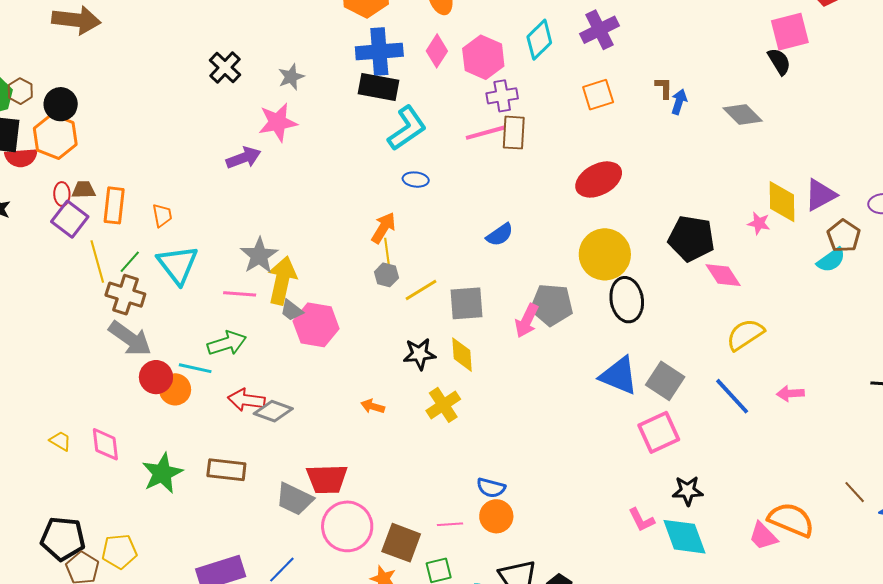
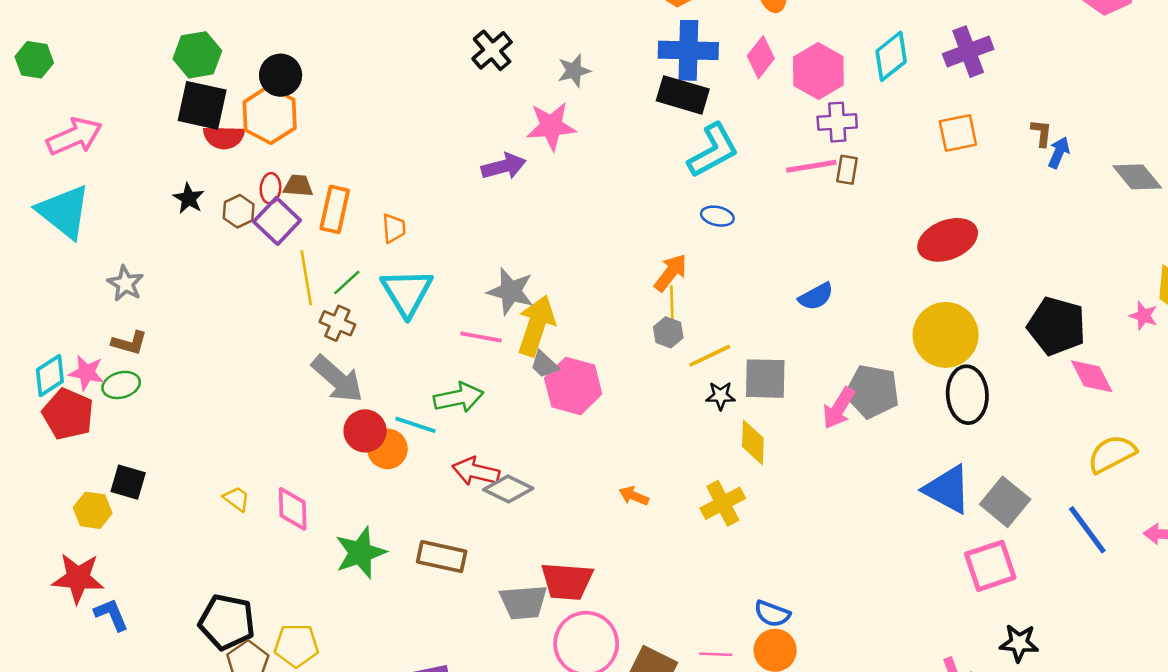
brown hexagon: (20, 91) -> (239, 211), moved
brown rectangle: (514, 133) -> (847, 170), size x0.7
gray star: (259, 256) -> (511, 291), turned -30
brown cross: (125, 295) -> (337, 323), size x0.7
black star: (419, 354) -> (720, 396), moved, size x0.7
gray trapezoid: (295, 499) -> (523, 602), turned -36

